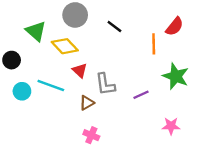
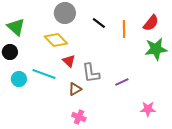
green triangle: (36, 31) -> (16, 27), moved
orange line: (154, 44) -> (124, 29), moved
green star: (176, 76) -> (156, 49), moved, turned -30

